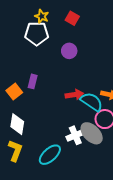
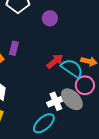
red arrow: (74, 95) -> (55, 61), turned -30
cyan ellipse: (50, 155) -> (44, 123), moved

